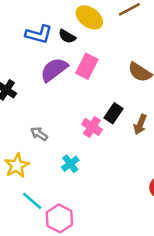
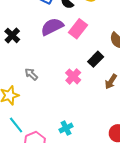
black rectangle: (113, 113) -> (96, 59), moved
cyan cross: (70, 164) -> (66, 128), moved

